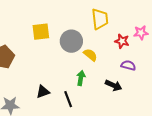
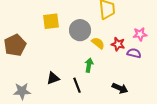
pink star: (141, 33) -> (140, 34), moved
red star: (122, 41) -> (118, 44), moved
black arrow: (114, 85) -> (120, 88), moved

